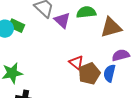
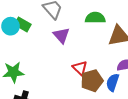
purple triangle: (62, 20) -> (61, 35), moved

